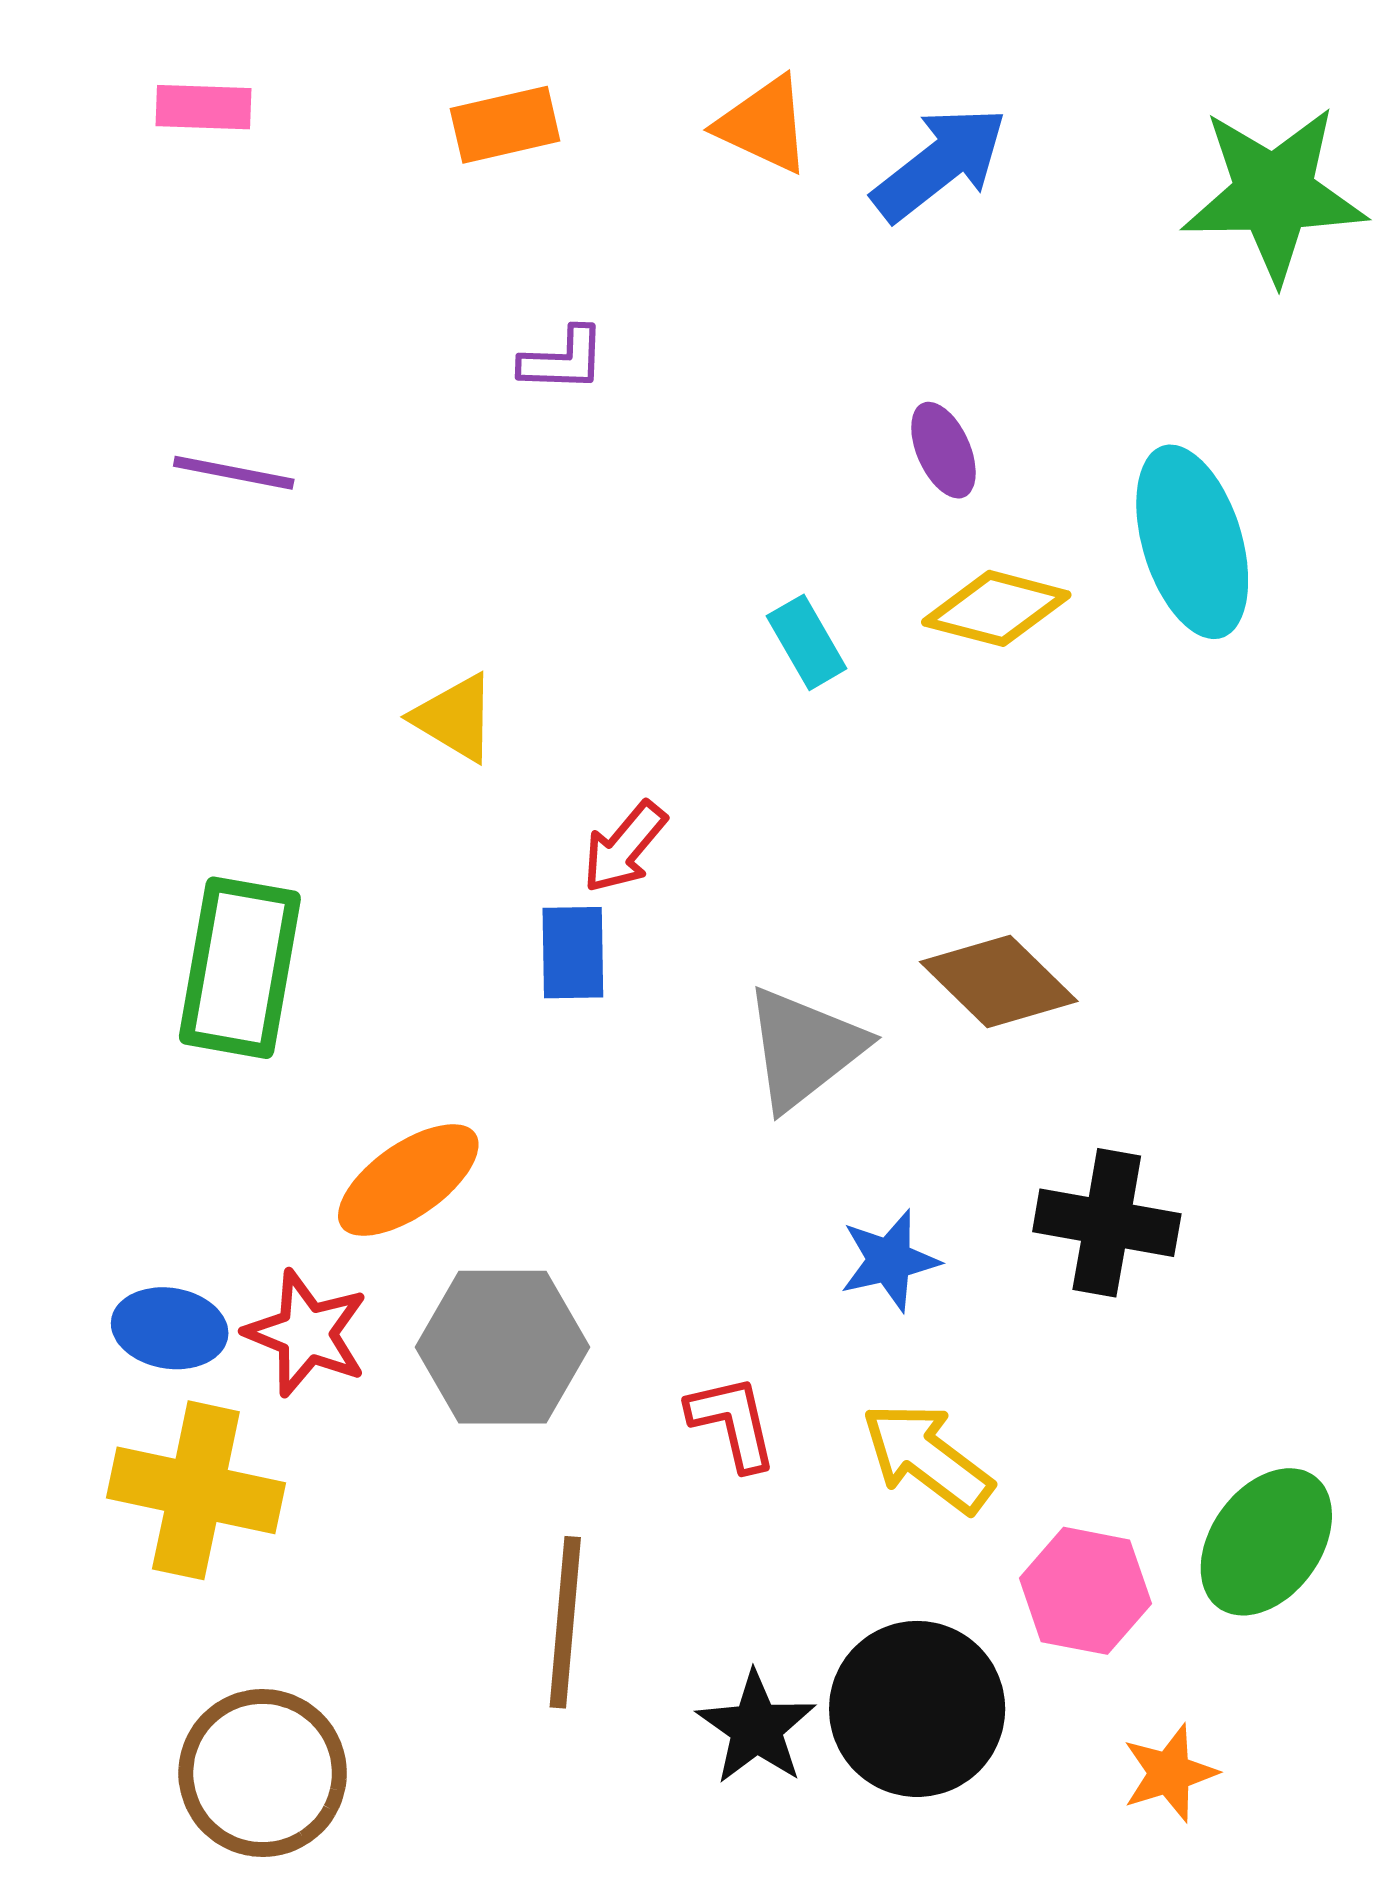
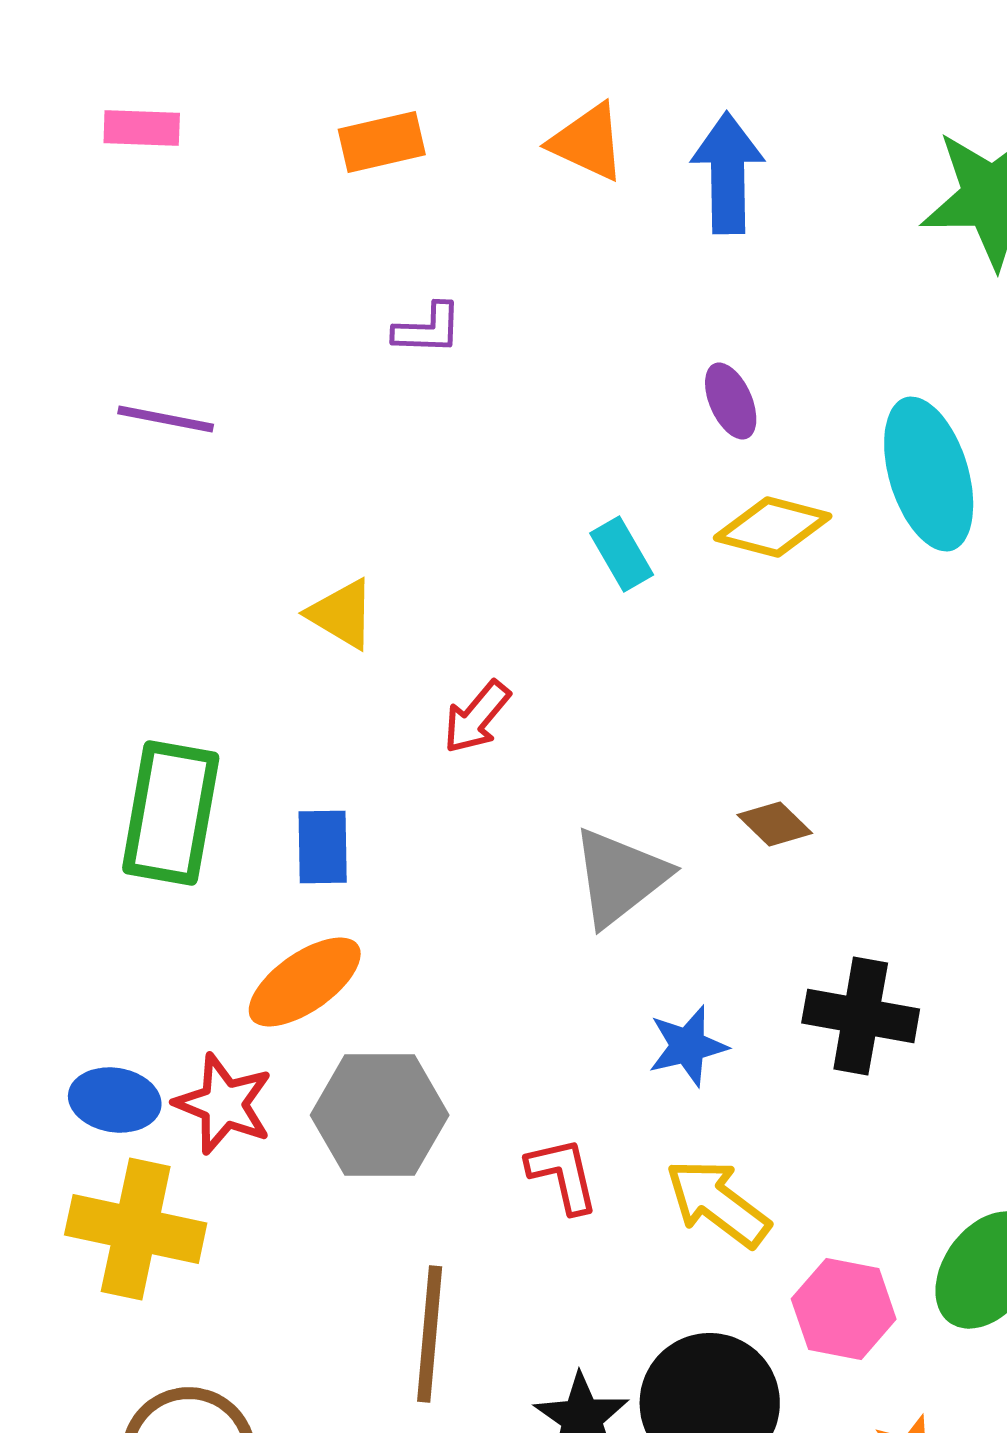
blue arrow: (940, 164) -> (728, 173), turned -53
blue rectangle: (573, 953) -> (323, 847), moved
brown diamond: (999, 982) -> (775, 824), size x0.6

